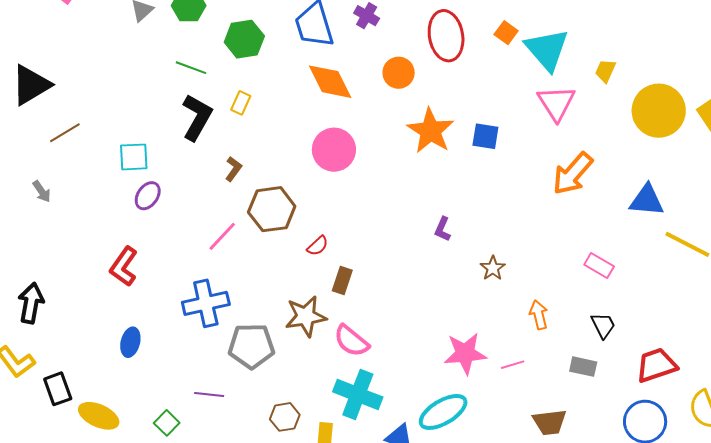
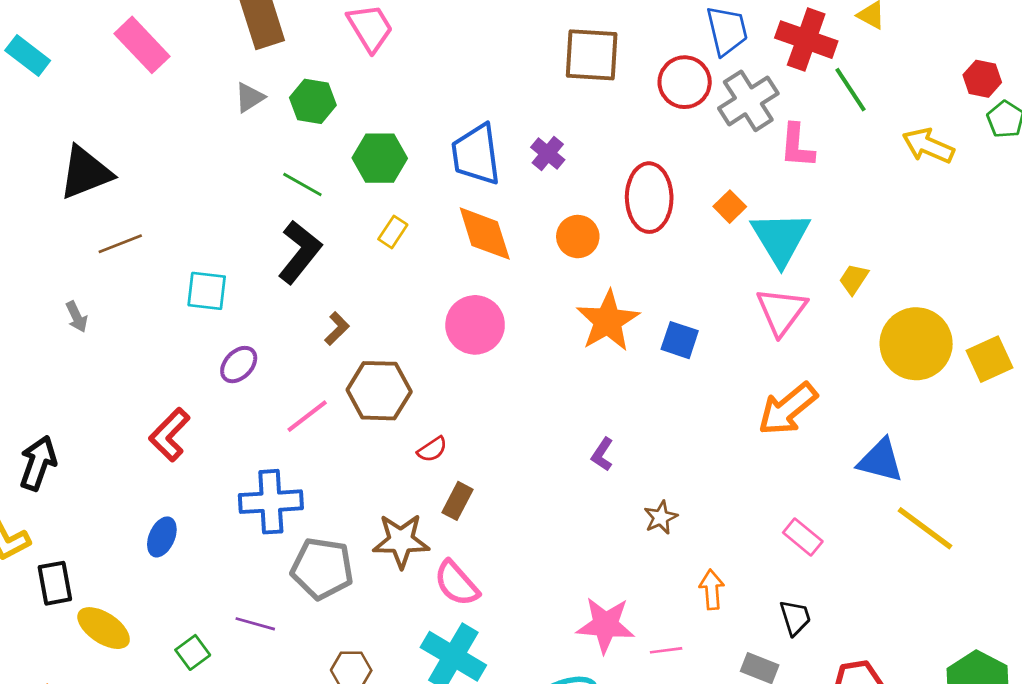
yellow rectangle: (241, 103) -> (393, 232), moved
purple ellipse: (148, 196) -> (239, 365), moved

